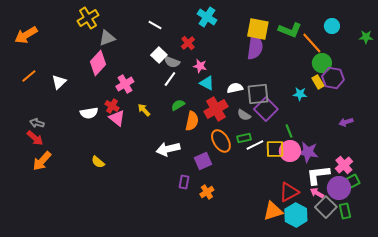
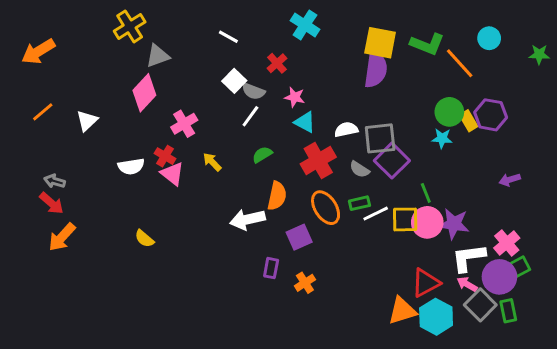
green circle: (322, 63) -> (449, 112), moved
orange semicircle: (192, 121) -> (277, 196), moved

